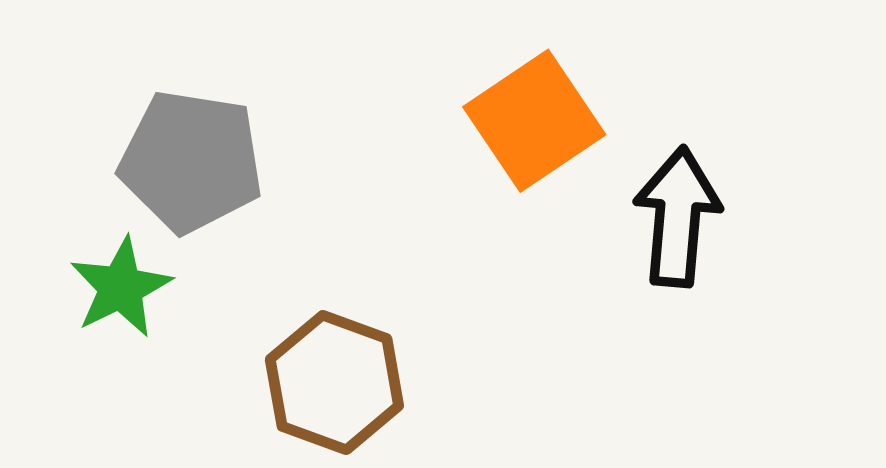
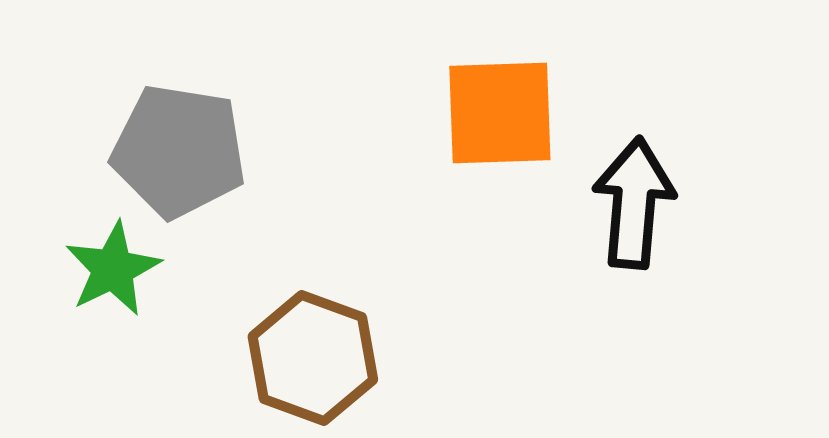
orange square: (534, 121) -> (500, 113), turned 32

